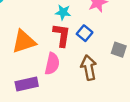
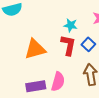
pink semicircle: (52, 64) -> (58, 82), moved

